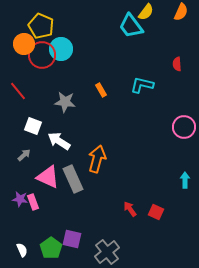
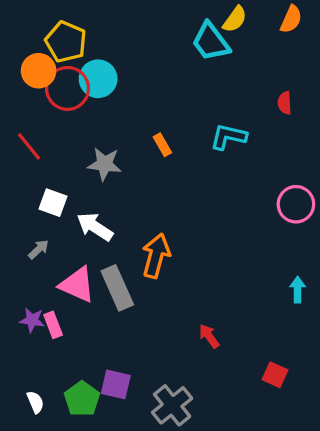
red square: (156, 212) -> (275, 375), moved

